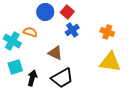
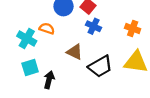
blue cross: (72, 30) -> (94, 26), turned -32
black trapezoid: (62, 78) -> (100, 66), moved

